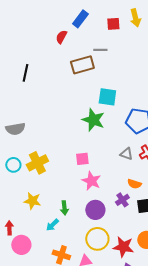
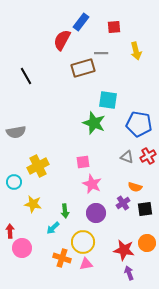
yellow arrow: (135, 18) -> (136, 51), moved
red semicircle: (61, 37) -> (62, 40), size x1.5
black line: (25, 73) -> (26, 76), turned -42
cyan circle: (13, 165) -> (14, 182), moved
yellow circle: (97, 239) -> (83, 242), moved

